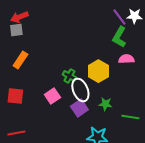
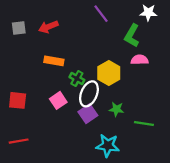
red arrow: (19, 17) -> (48, 27), moved
purple line: (119, 17) -> (101, 14), moved
orange rectangle: (20, 60) -> (54, 61), moved, turned 66
white ellipse: (80, 90) -> (89, 94), turned 45

